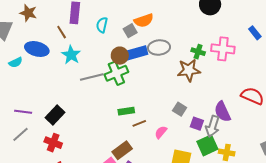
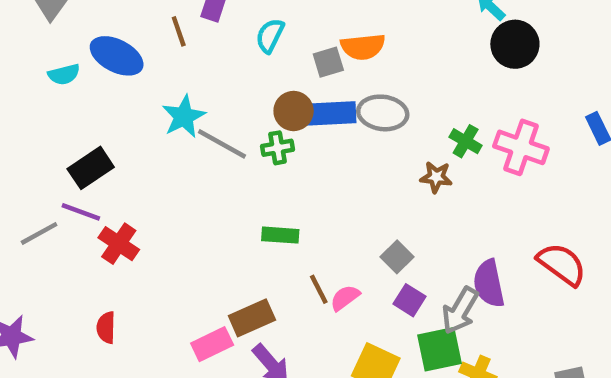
cyan star: (71, 55) -> (184, 117), moved
brown star: (189, 70) -> (436, 177), size x0.6
green cross: (116, 73) -> (278, 148), size x0.6
gray line: (92, 77) -> (222, 144), turned 30
purple line: (23, 112) -> (81, 212), moved
black rectangle: (55, 115) -> (91, 168), moved
brown line: (139, 123) -> (319, 289), moved, turned 72
purple square: (197, 124) -> (410, 300), moved
red cross: (53, 143) -> (119, 244), moved

